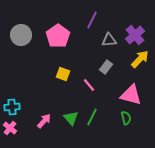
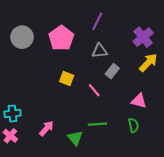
gray triangle: (109, 40) -> (100, 51), moved
pink triangle: (131, 95) -> (139, 101), size x0.7
green line: (92, 117) -> (97, 124), turned 60
green triangle: (71, 118) -> (75, 138), moved

